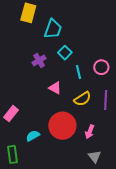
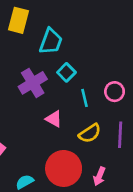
purple cross: (39, 60) -> (33, 83), size x1.5

